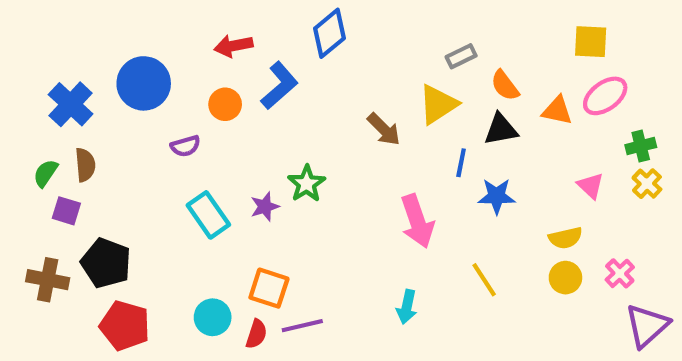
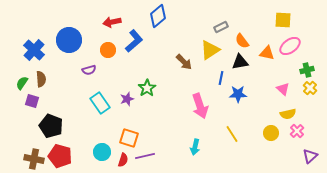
yellow semicircle: (565, 238) -> (288, 114), moved
brown cross: (48, 280) -> (34, 159), moved
purple triangle: (647, 326) -> (310, 156), size x0.7

